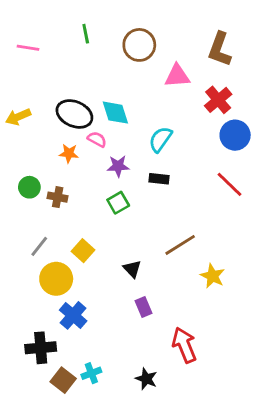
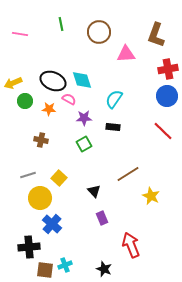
red cross: (218, 100) -> (168, 69), moved, turned 30
green circle: (29, 187) -> (25, 101), moved
gray line: (39, 246) -> (28, 175), turned 35
brown square: (63, 380) -> (45, 270), turned -30

